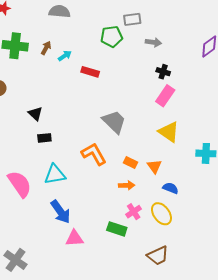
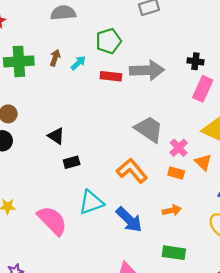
green pentagon: (112, 37) -> (109, 41), moved
gray arrow: (153, 42) -> (147, 70), moved, size x1.8
orange triangle: (154, 166) -> (203, 162), moved
orange arrow: (127, 185) -> (172, 210), moved
blue arrow: (60, 212) -> (129, 220), moved
pink cross: (134, 212) -> (179, 148), moved

